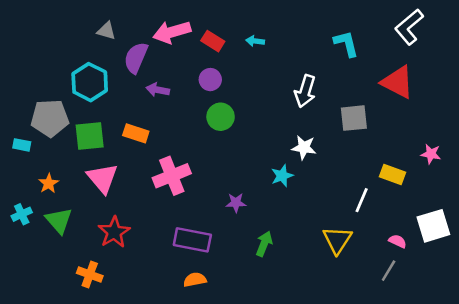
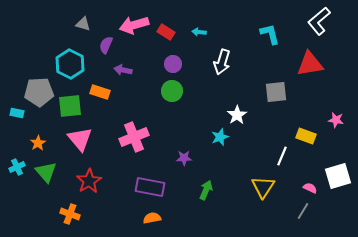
purple semicircle: (136, 58) -> (106, 45), size x0.7
purple circle: (210, 80) -> (173, 64), moved
red triangle: (398, 82) -> (310, 64), turned -36
white arrow: (305, 91) -> (222, 62), moved
orange rectangle: (136, 133) -> (100, 92), moved
white star: (304, 148) -> (237, 115), turned 30

